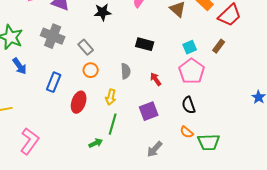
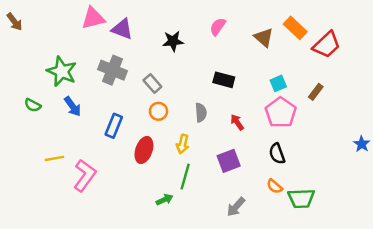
brown rectangle: (219, 46) -> (316, 92), moved
pink L-shape: (30, 141) -> (85, 175), moved

